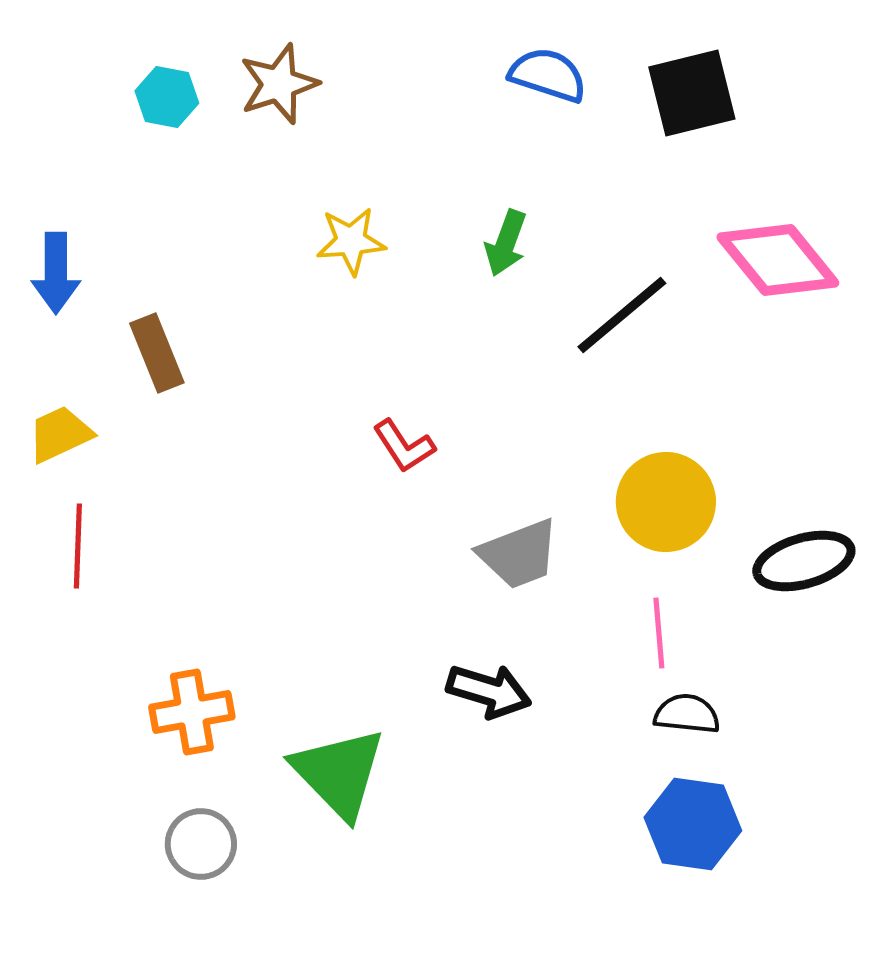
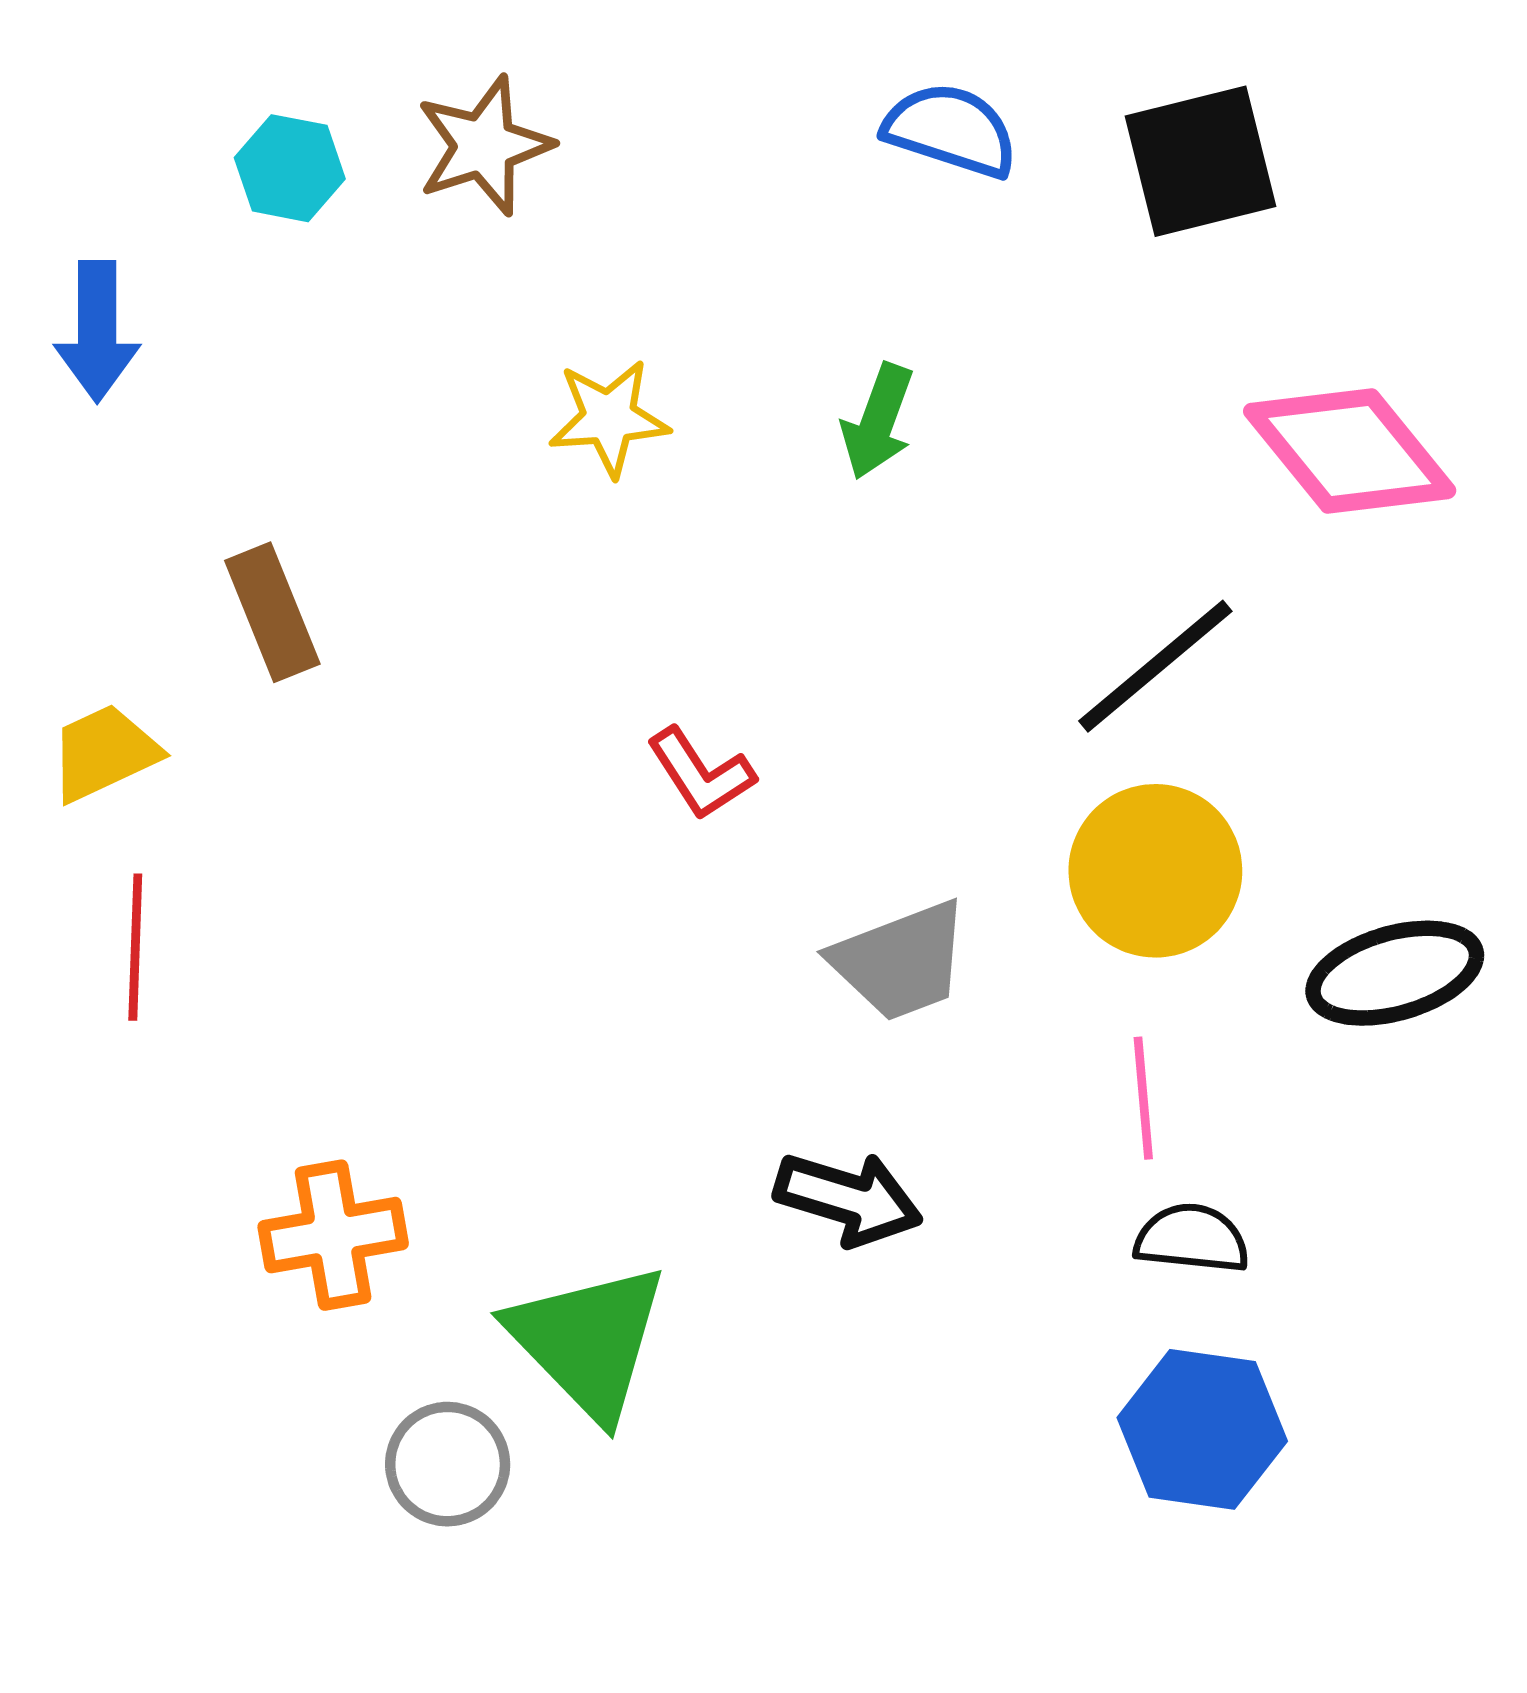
blue arrow: (56, 273) -> (97, 331), moved
black line: (622, 315) -> (1155, 666), moved
gray circle: (201, 844) -> (448, 1464), moved

